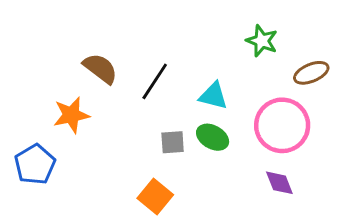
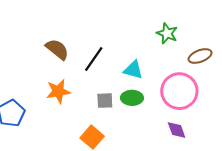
orange star: (71, 115) -> (58, 91), moved
green ellipse: (213, 137) -> (132, 98), turned -30

